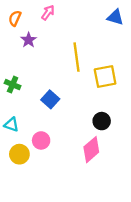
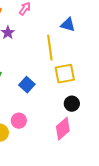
blue triangle: (115, 17) -> (68, 25), moved
yellow square: (105, 77) -> (65, 74), moved

